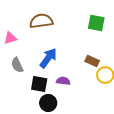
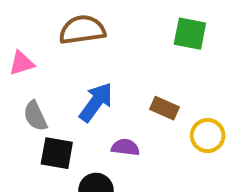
brown rectangle: (92, 61) -> (165, 108), moved
black square: (39, 84) -> (57, 153), moved

